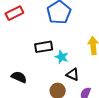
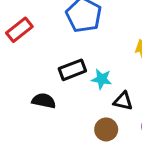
black semicircle: (19, 77) -> (44, 101), moved

